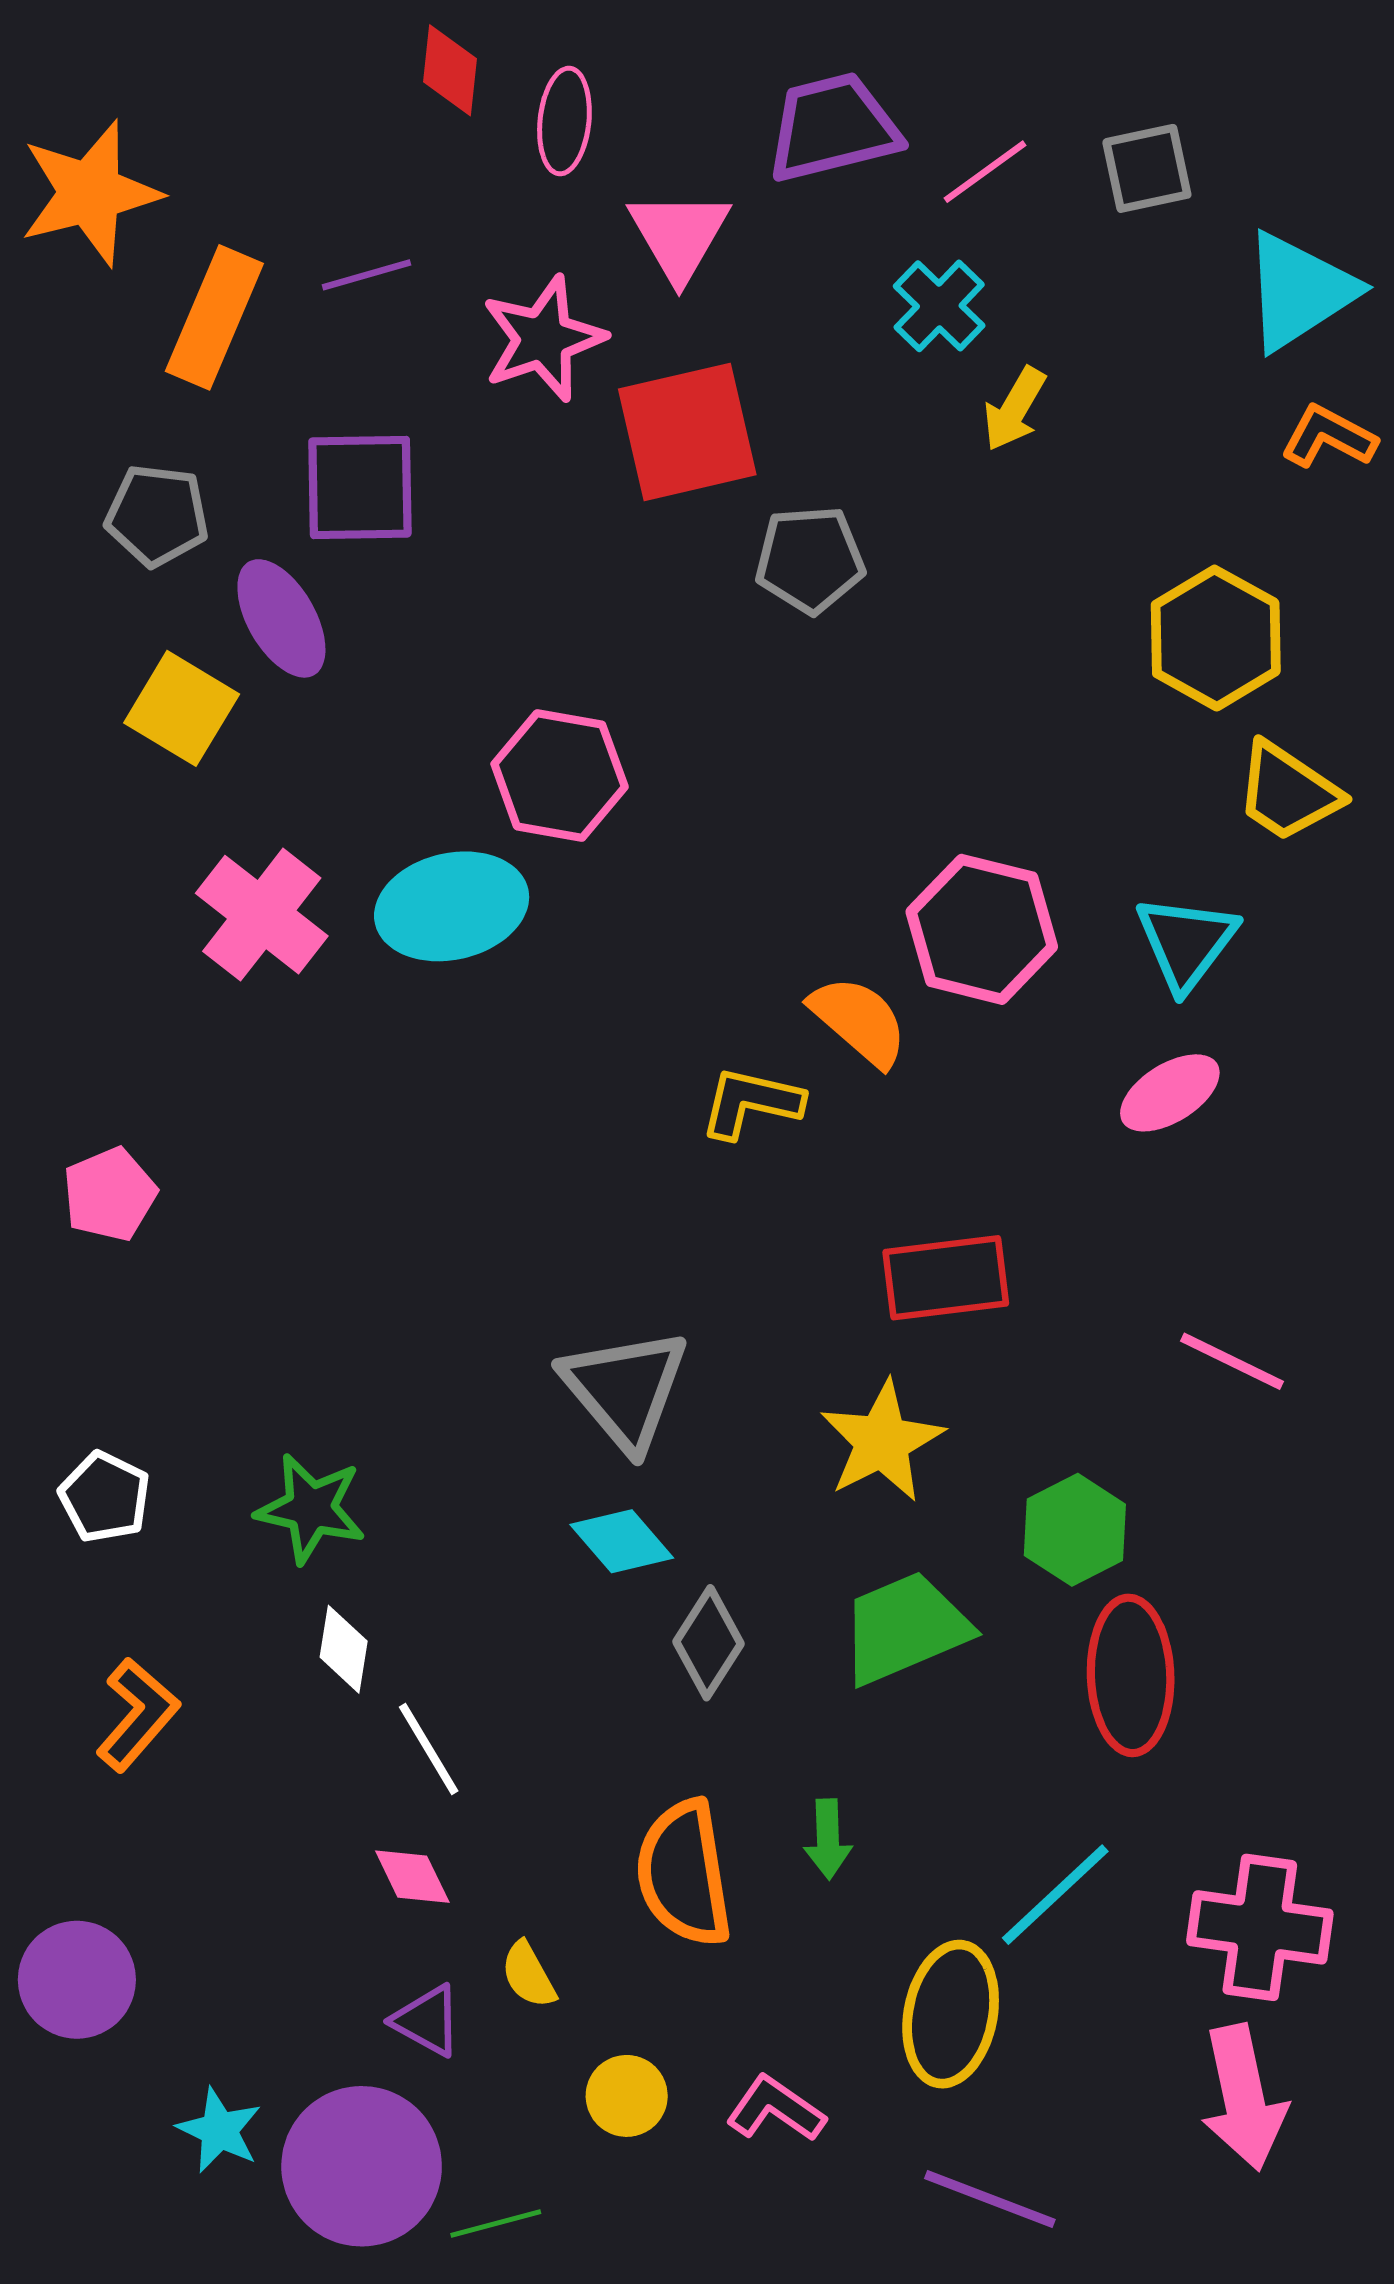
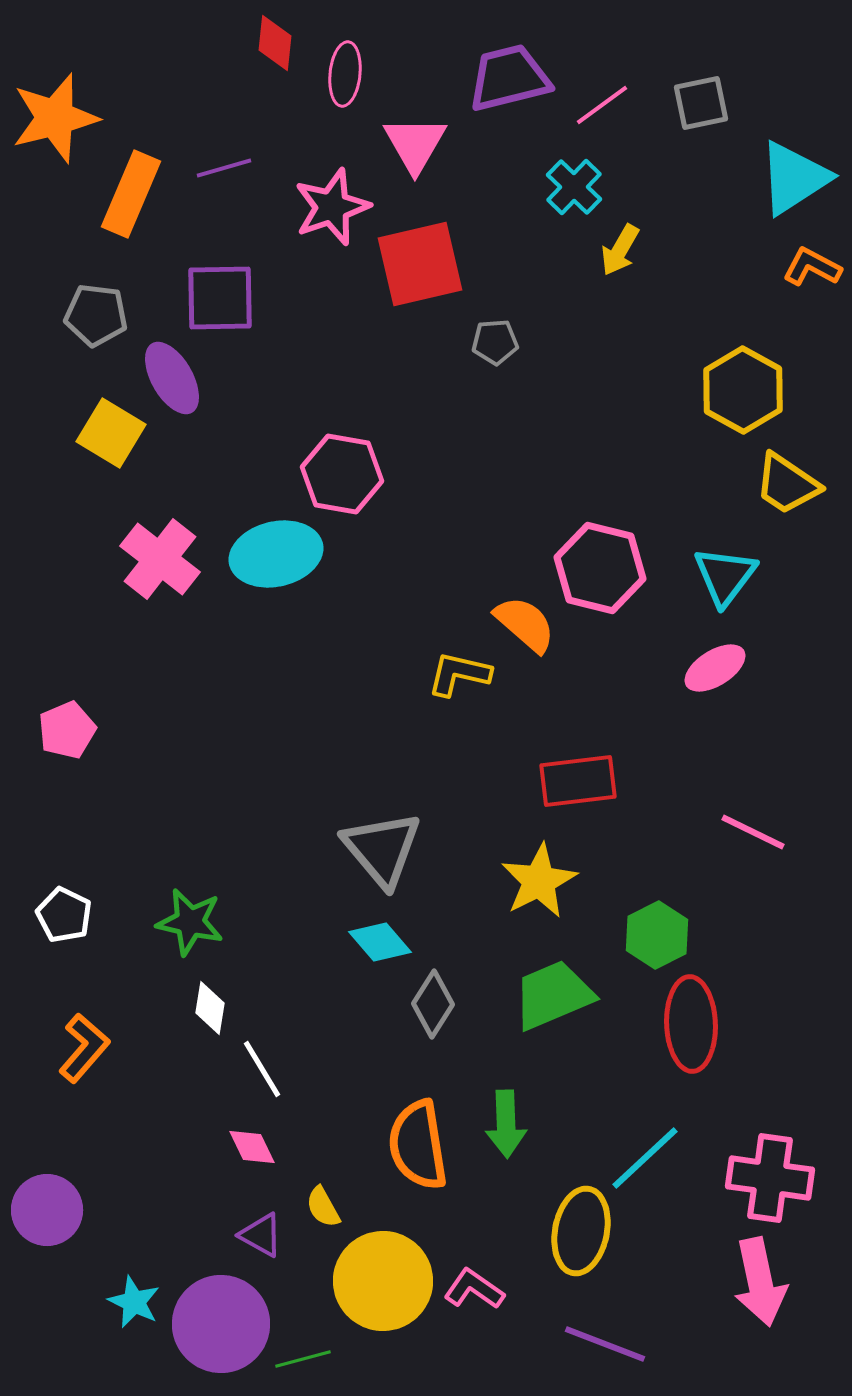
gray pentagon: (810, 560) -> (495, 342), size x0.7
green arrow: (828, 1839) -> (506, 1124), size x1.4
yellow circle: (627, 2096) -> (383, 1281), size x2.0

